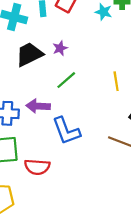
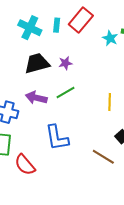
purple arrow: (38, 106) -> (36, 98), moved
red semicircle: (37, 167) -> (25, 165), turned 35

